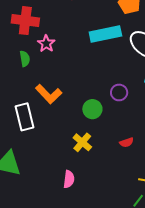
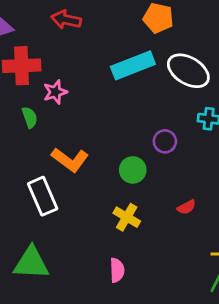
pink star: (46, 44) -> (55, 92), turned 30

